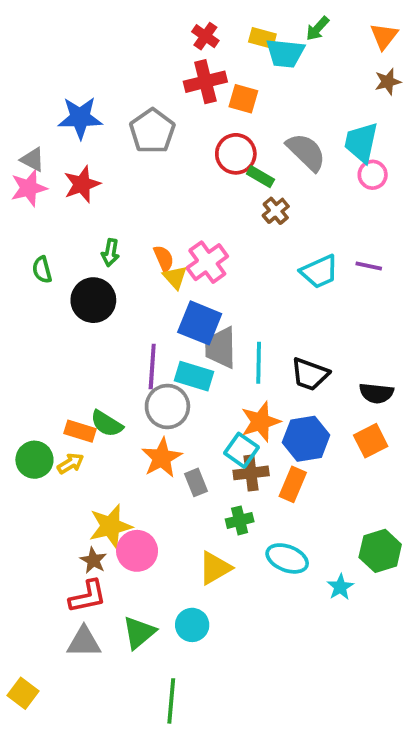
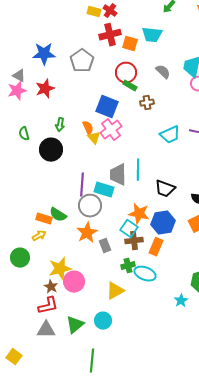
yellow rectangle: (262, 38) -> (94, 12), moved
cyan trapezoid: (285, 53) -> (152, 35), moved
gray semicircle: (306, 152) -> (163, 72), size x0.7
green rectangle: (261, 177) -> (130, 86), moved
brown cross: (276, 211) -> (147, 103), turned 32
blue square: (200, 323) -> (107, 107), moved
cyan line: (259, 363) -> (138, 170), moved
orange star: (261, 422) -> (139, 214), turned 30
green circle: (34, 460) -> (20, 258), moved
cyan ellipse: (287, 558) -> (145, 274), moved

